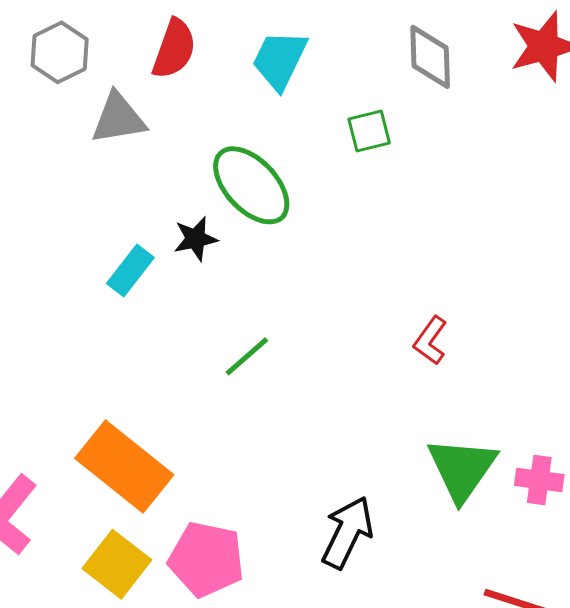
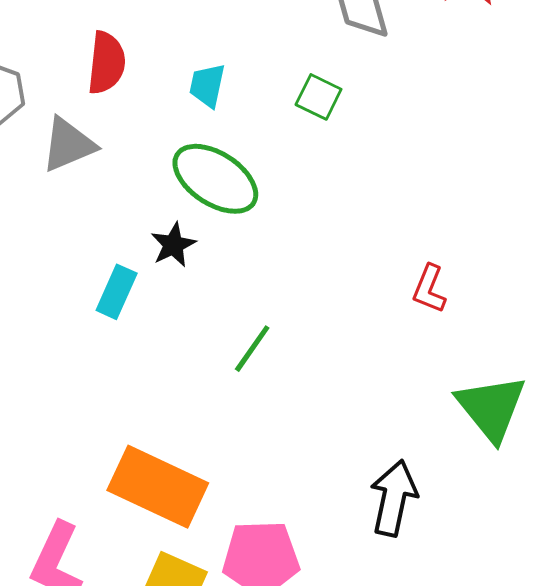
cyan trapezoid: (280, 60) -> (207, 85), moved, size x0.7
green square: (369, 131) -> (319, 97), turned -36

